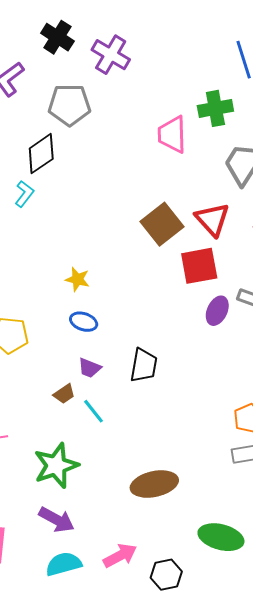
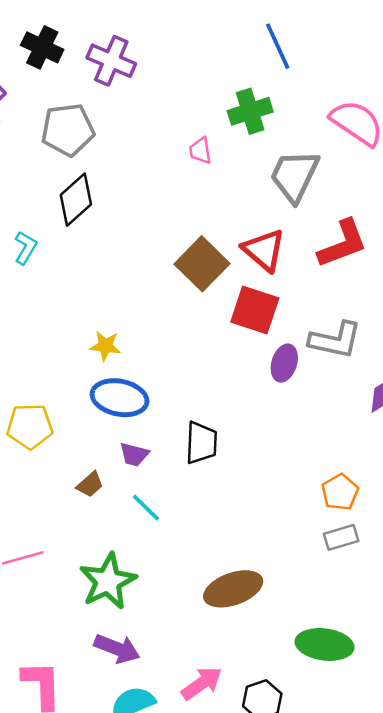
pink trapezoid: (172, 134) -> (200, 151), size x0.6
black diamond: (41, 154) -> (76, 200), moved
red square: (199, 266) -> (255, 310), turned 36
blue ellipse: (84, 322) -> (120, 398), size x1.6
brown trapezoid: (64, 394) -> (90, 484), moved

